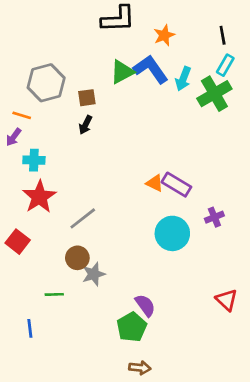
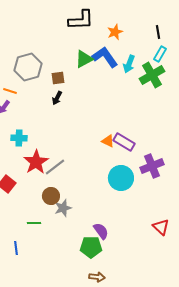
cyan cross: (34, 160) -> (19, 138), moved
red star: (39, 197) -> (36, 162), moved
purple cross: (214, 217) -> (152, 166), size x1.6
green pentagon: (132, 327) -> (91, 247), turned 30

